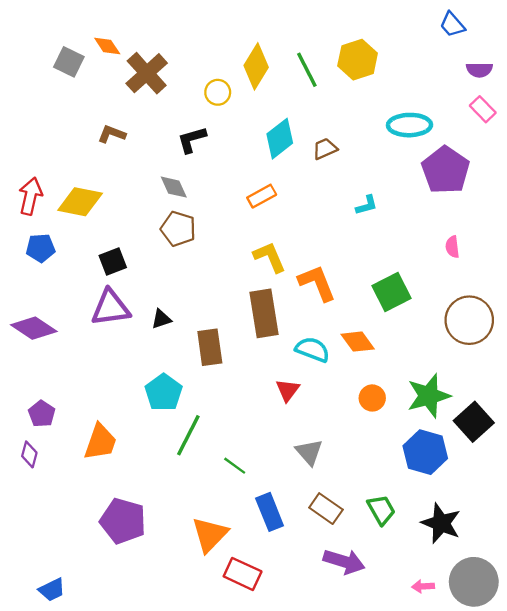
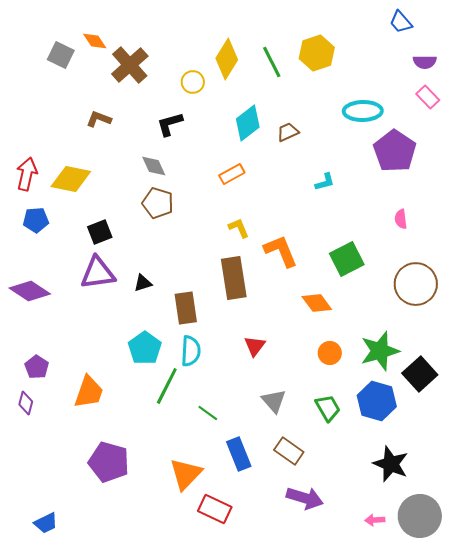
yellow L-shape: (270, 257) -> (239, 228), size x0.7
cyan semicircle: (312, 349) -> (191, 351), moved, turned 72
green trapezoid: (381, 510) -> (328, 408), moved

